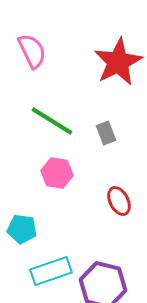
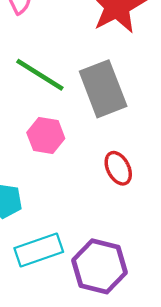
gray rectangle: (106, 133) -> (103, 89), size x2.0

